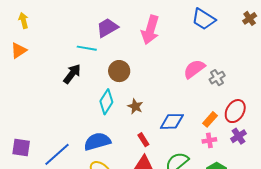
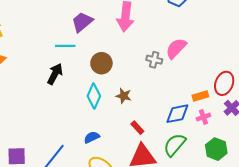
gray cross: (217, 78) -> (154, 60), moved, turned -35
orange rectangle: (210, 119) -> (200, 96), turned 42
blue diamond: (172, 121) -> (177, 114), moved
blue semicircle: (97, 141) -> (92, 137), size x0.6

